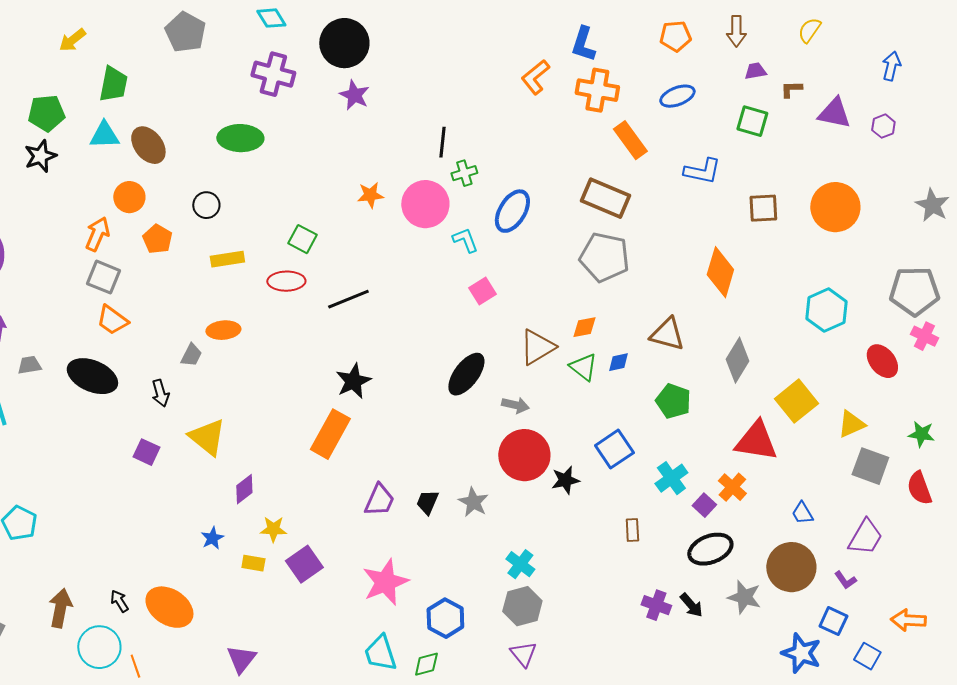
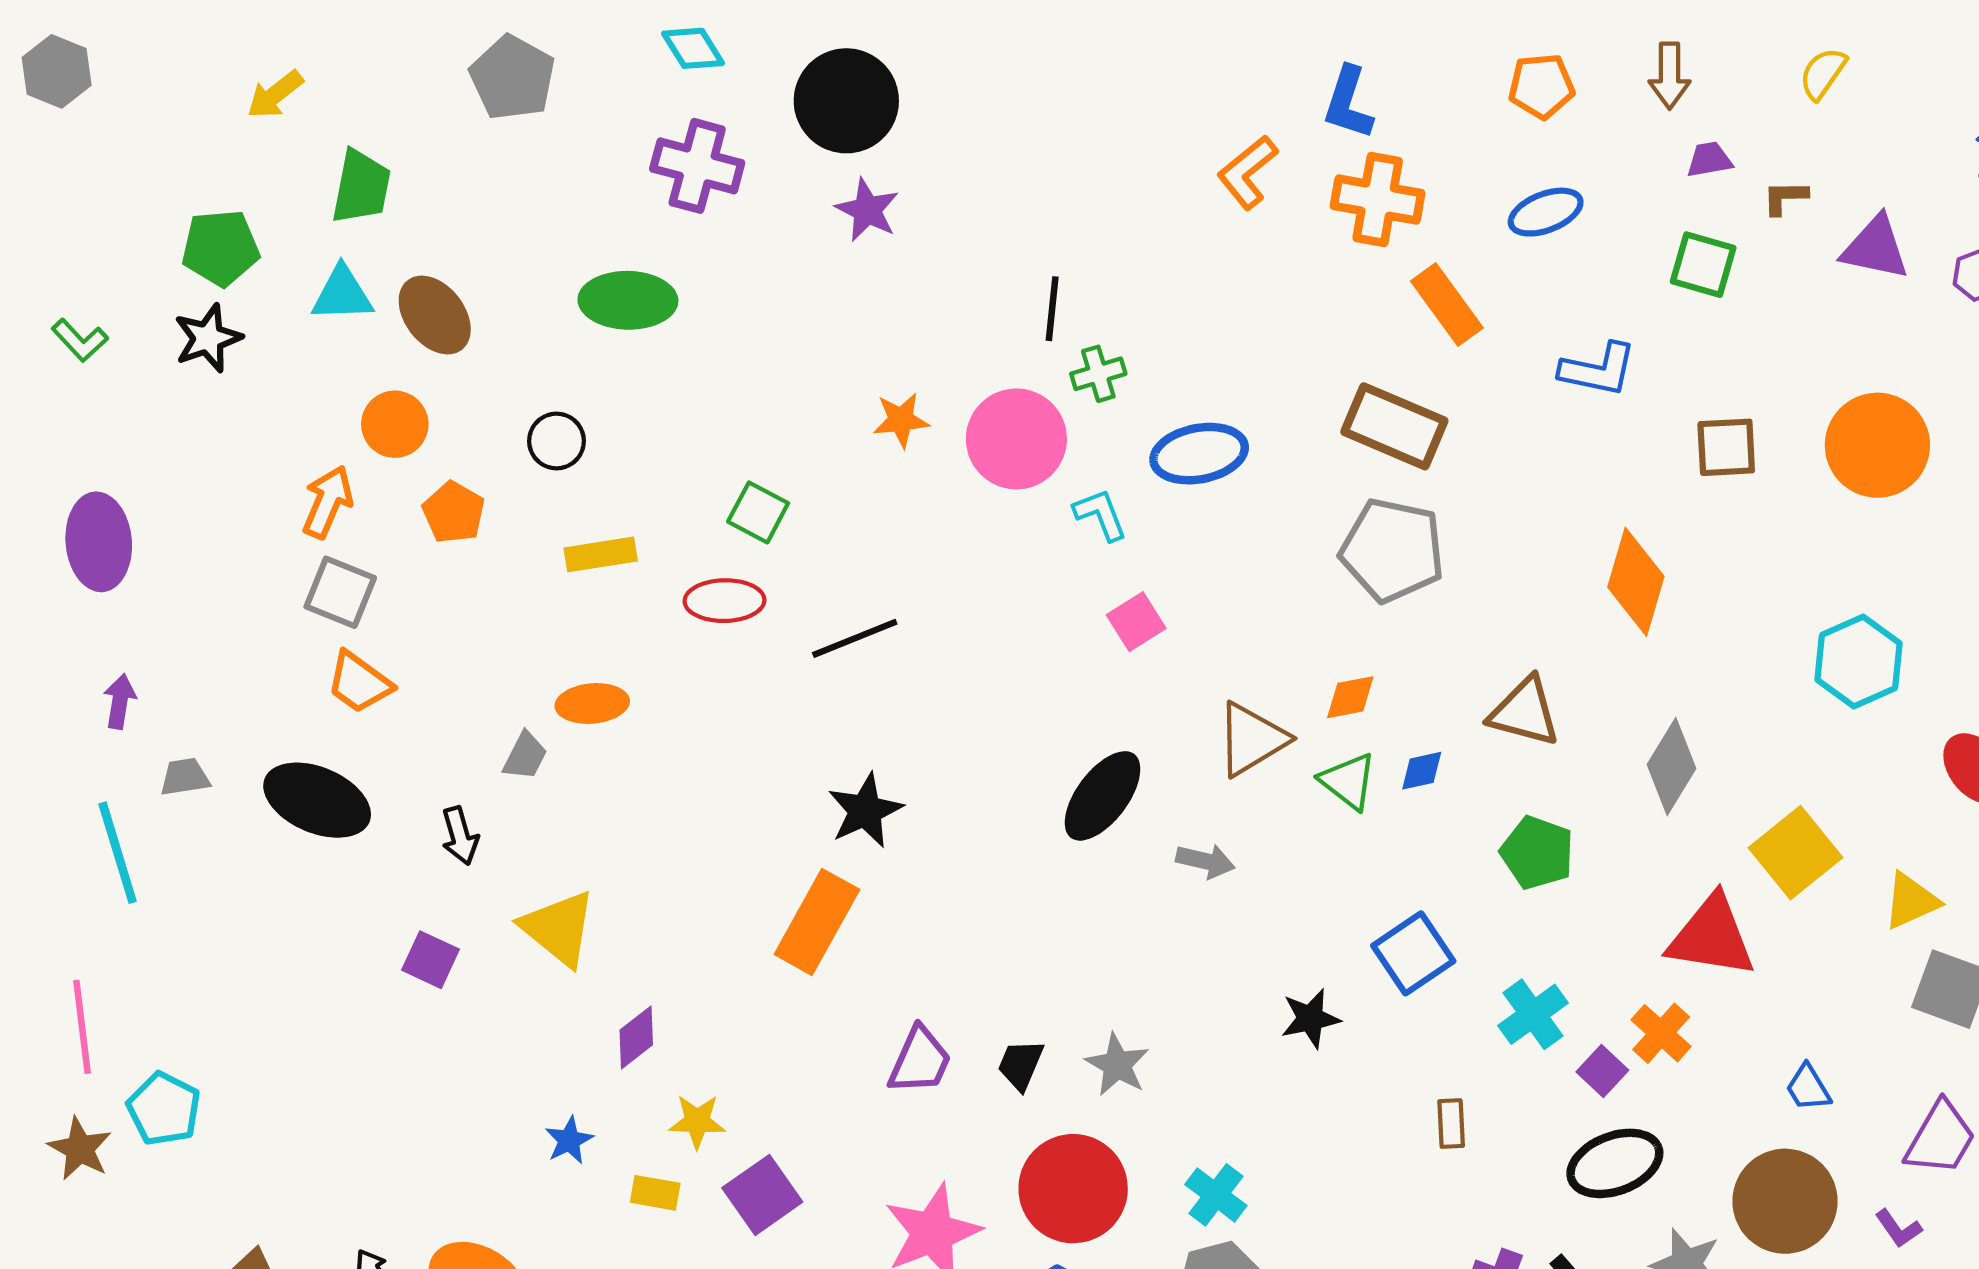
blue ellipse: (512, 211) -> (1199, 454), turned 48
red circle: (524, 455) -> (1073, 1189), moved

